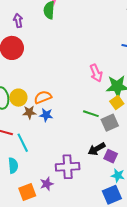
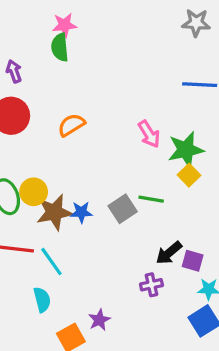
orange semicircle: (43, 97) -> (71, 125), moved
brown star: (29, 112) -> (54, 212), size x1.6
gray square: (110, 123) -> (123, 209), moved
purple cross: (68, 167) -> (151, 285), moved, size x0.6

